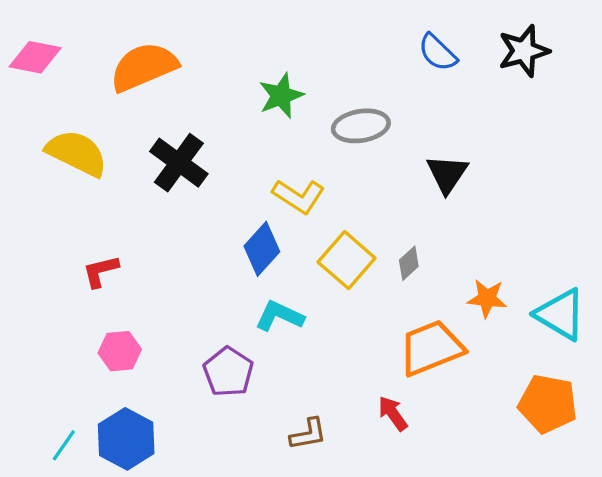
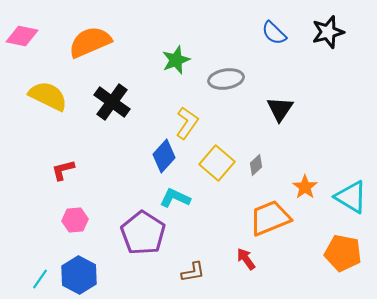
yellow L-shape: (299, 196) -> (187, 123), turned -88
orange star: (487, 298) -> (305, 187), turned 30
purple pentagon: (228, 372) -> (143, 233), size x1.4

